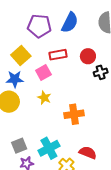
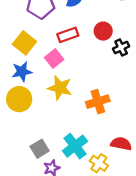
yellow star: (44, 98) -> (60, 88), size x1.5

